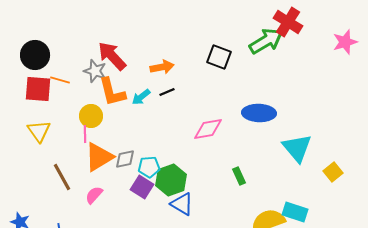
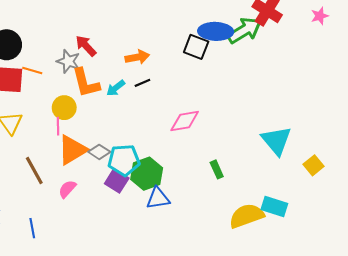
pink star: (345, 42) -> (320, 16), moved, size x0.7
red arrow: (112, 56) -> (86, 46), size x0.7
blue ellipse: (259, 113) -> (216, 31), moved
gray diamond: (125, 159) -> (99, 152), turned 45
cyan pentagon: (149, 167) -> (124, 160), size x1.4
blue triangle: (182, 204) -> (158, 198), turned -40

